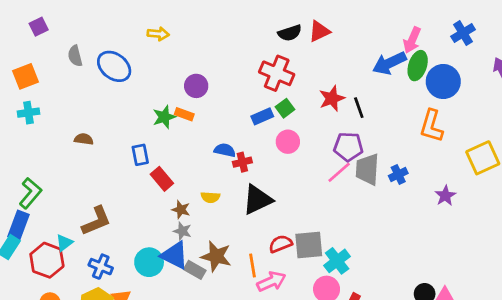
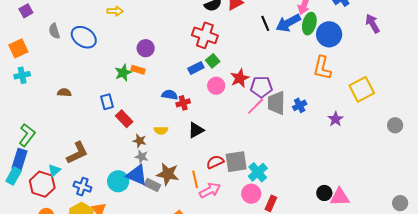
red star: (332, 98) -> (240, 78), moved
black line: (359, 108) -> (265, 23), moved
black triangle: (257, 200) -> (196, 130), size x0.7

